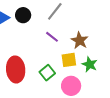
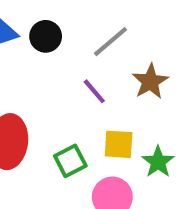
brown star: (80, 40) -> (150, 82), moved

